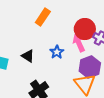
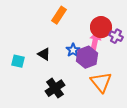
pink arrow: (79, 43) -> (95, 41), turned 36
purple hexagon: (90, 67) -> (87, 57), moved

